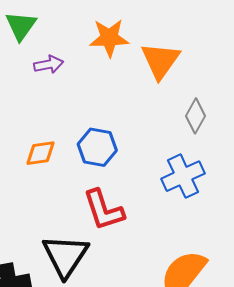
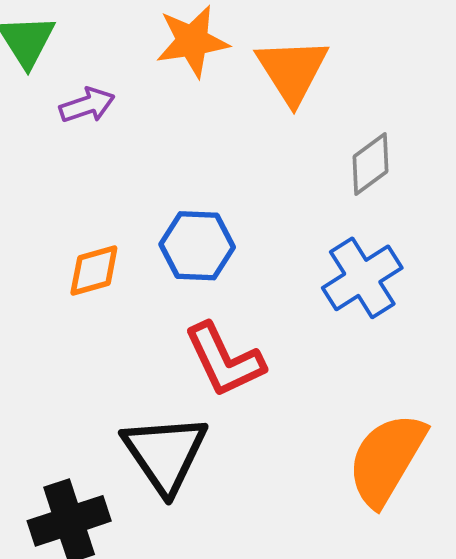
gray diamond: (196, 116) -> (371, 164), turned 32

